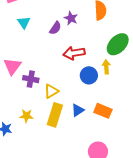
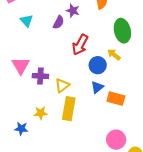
green ellipse: (118, 44) -> (122, 31), turned -50
red arrow: (74, 53) -> (80, 45), turned -45
yellow arrow: (106, 67) -> (114, 55), turned -40
blue triangle: (78, 110) -> (97, 87), moved

